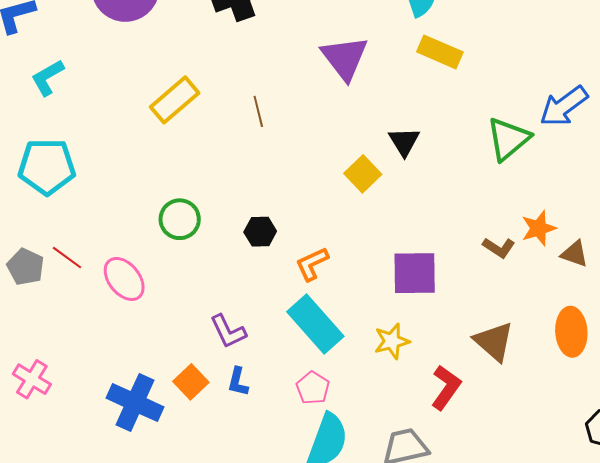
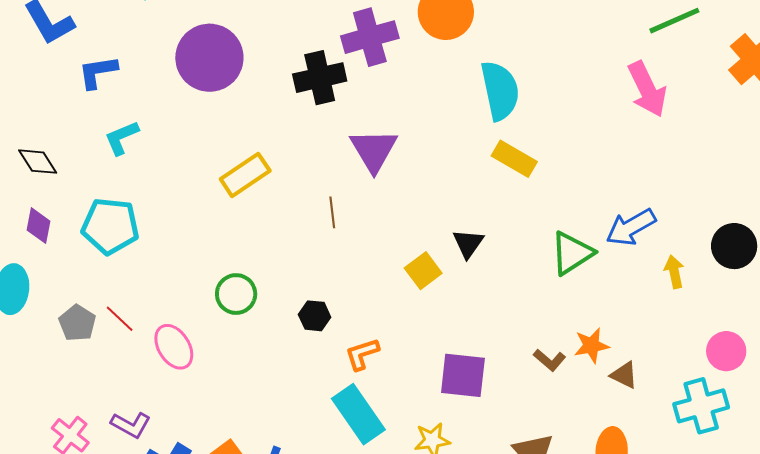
purple triangle: (345, 58) -> (374, 150), moved
brown line: (258, 111) -> (332, 212), moved
purple L-shape: (228, 331) -> (131, 425), moved, turned -42

